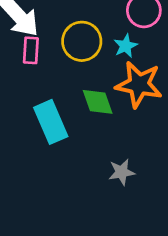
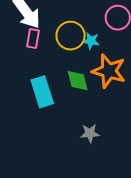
cyan star: (126, 46) -> (91, 41), moved, turned 30

